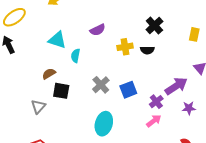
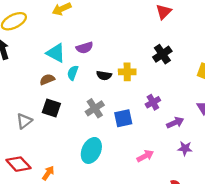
purple semicircle: (98, 30) -> (85, 48), moved
black semicircle: (147, 50) -> (104, 75), moved
brown semicircle: (49, 74) -> (47, 79), moved
purple arrow: (176, 86) -> (175, 123), size x0.7
purple cross: (156, 102) -> (153, 102), moved

